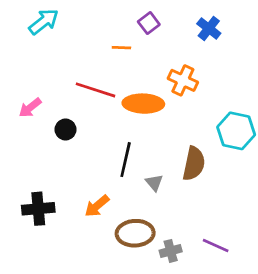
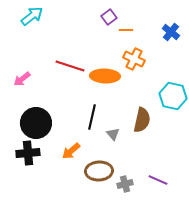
blue cross: (209, 28) -> (171, 32), moved
orange line: (121, 48) -> (126, 30), moved
black circle: (66, 129) -> (36, 123), moved, size x2.0

